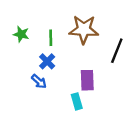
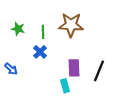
black line: (117, 51) -> (99, 71), moved
blue arrow: (39, 81) -> (11, 69), moved

